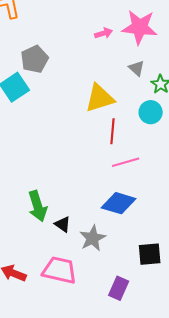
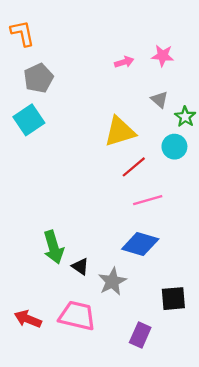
pink star: (140, 27) -> (163, 56), size x0.6
gray pentagon: (35, 59) -> (39, 78), moved
red line: (113, 131) -> (134, 167), turned 45

